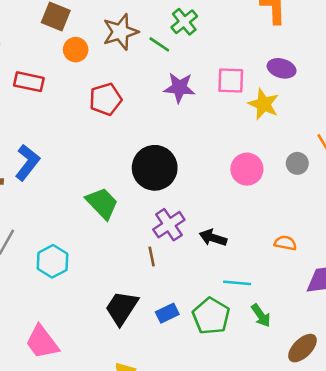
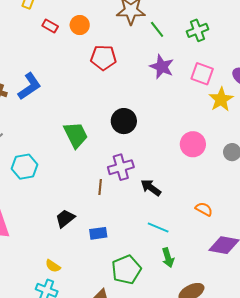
green cross: (184, 22) -> (198, 30), moved
orange circle: (76, 50) -> (80, 25), moved
red rectangle: (29, 82) -> (50, 26), size x0.7
black circle: (155, 168) -> (124, 121), size x0.7
black trapezoid: (122, 308) -> (65, 218), size x0.7
green pentagon: (211, 316) -> (126, 270), moved

